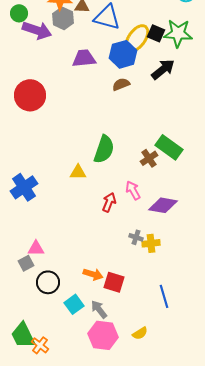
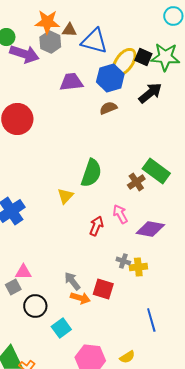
yellow triangle: (78, 172) -> (65, 196), turned -48
red square: (114, 282) -> (103, 289), moved
gray arrow: (99, 309) -> (72, 281), moved

